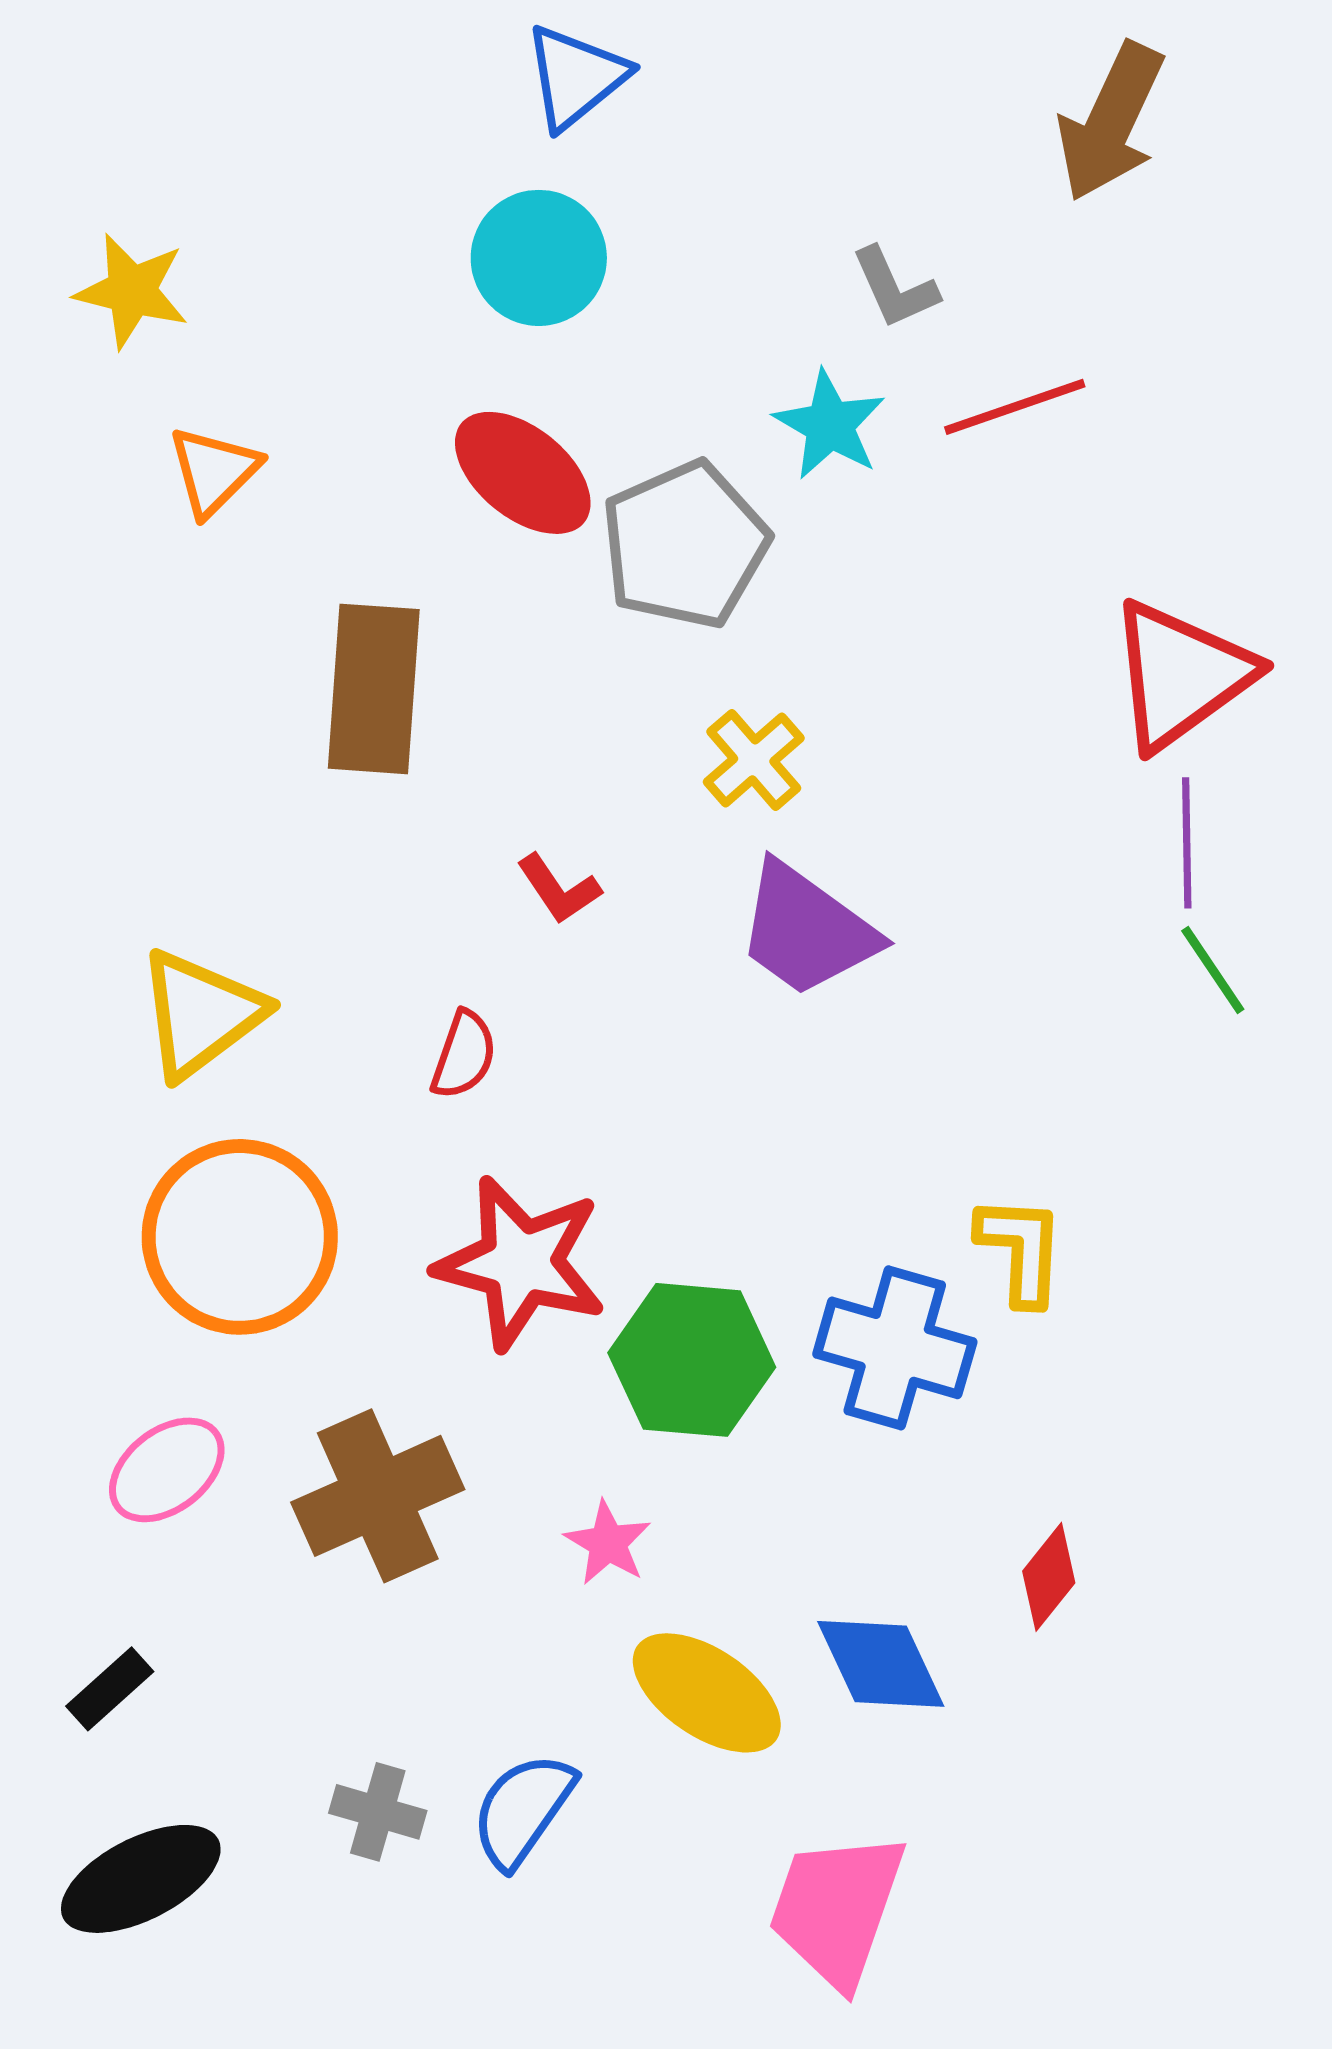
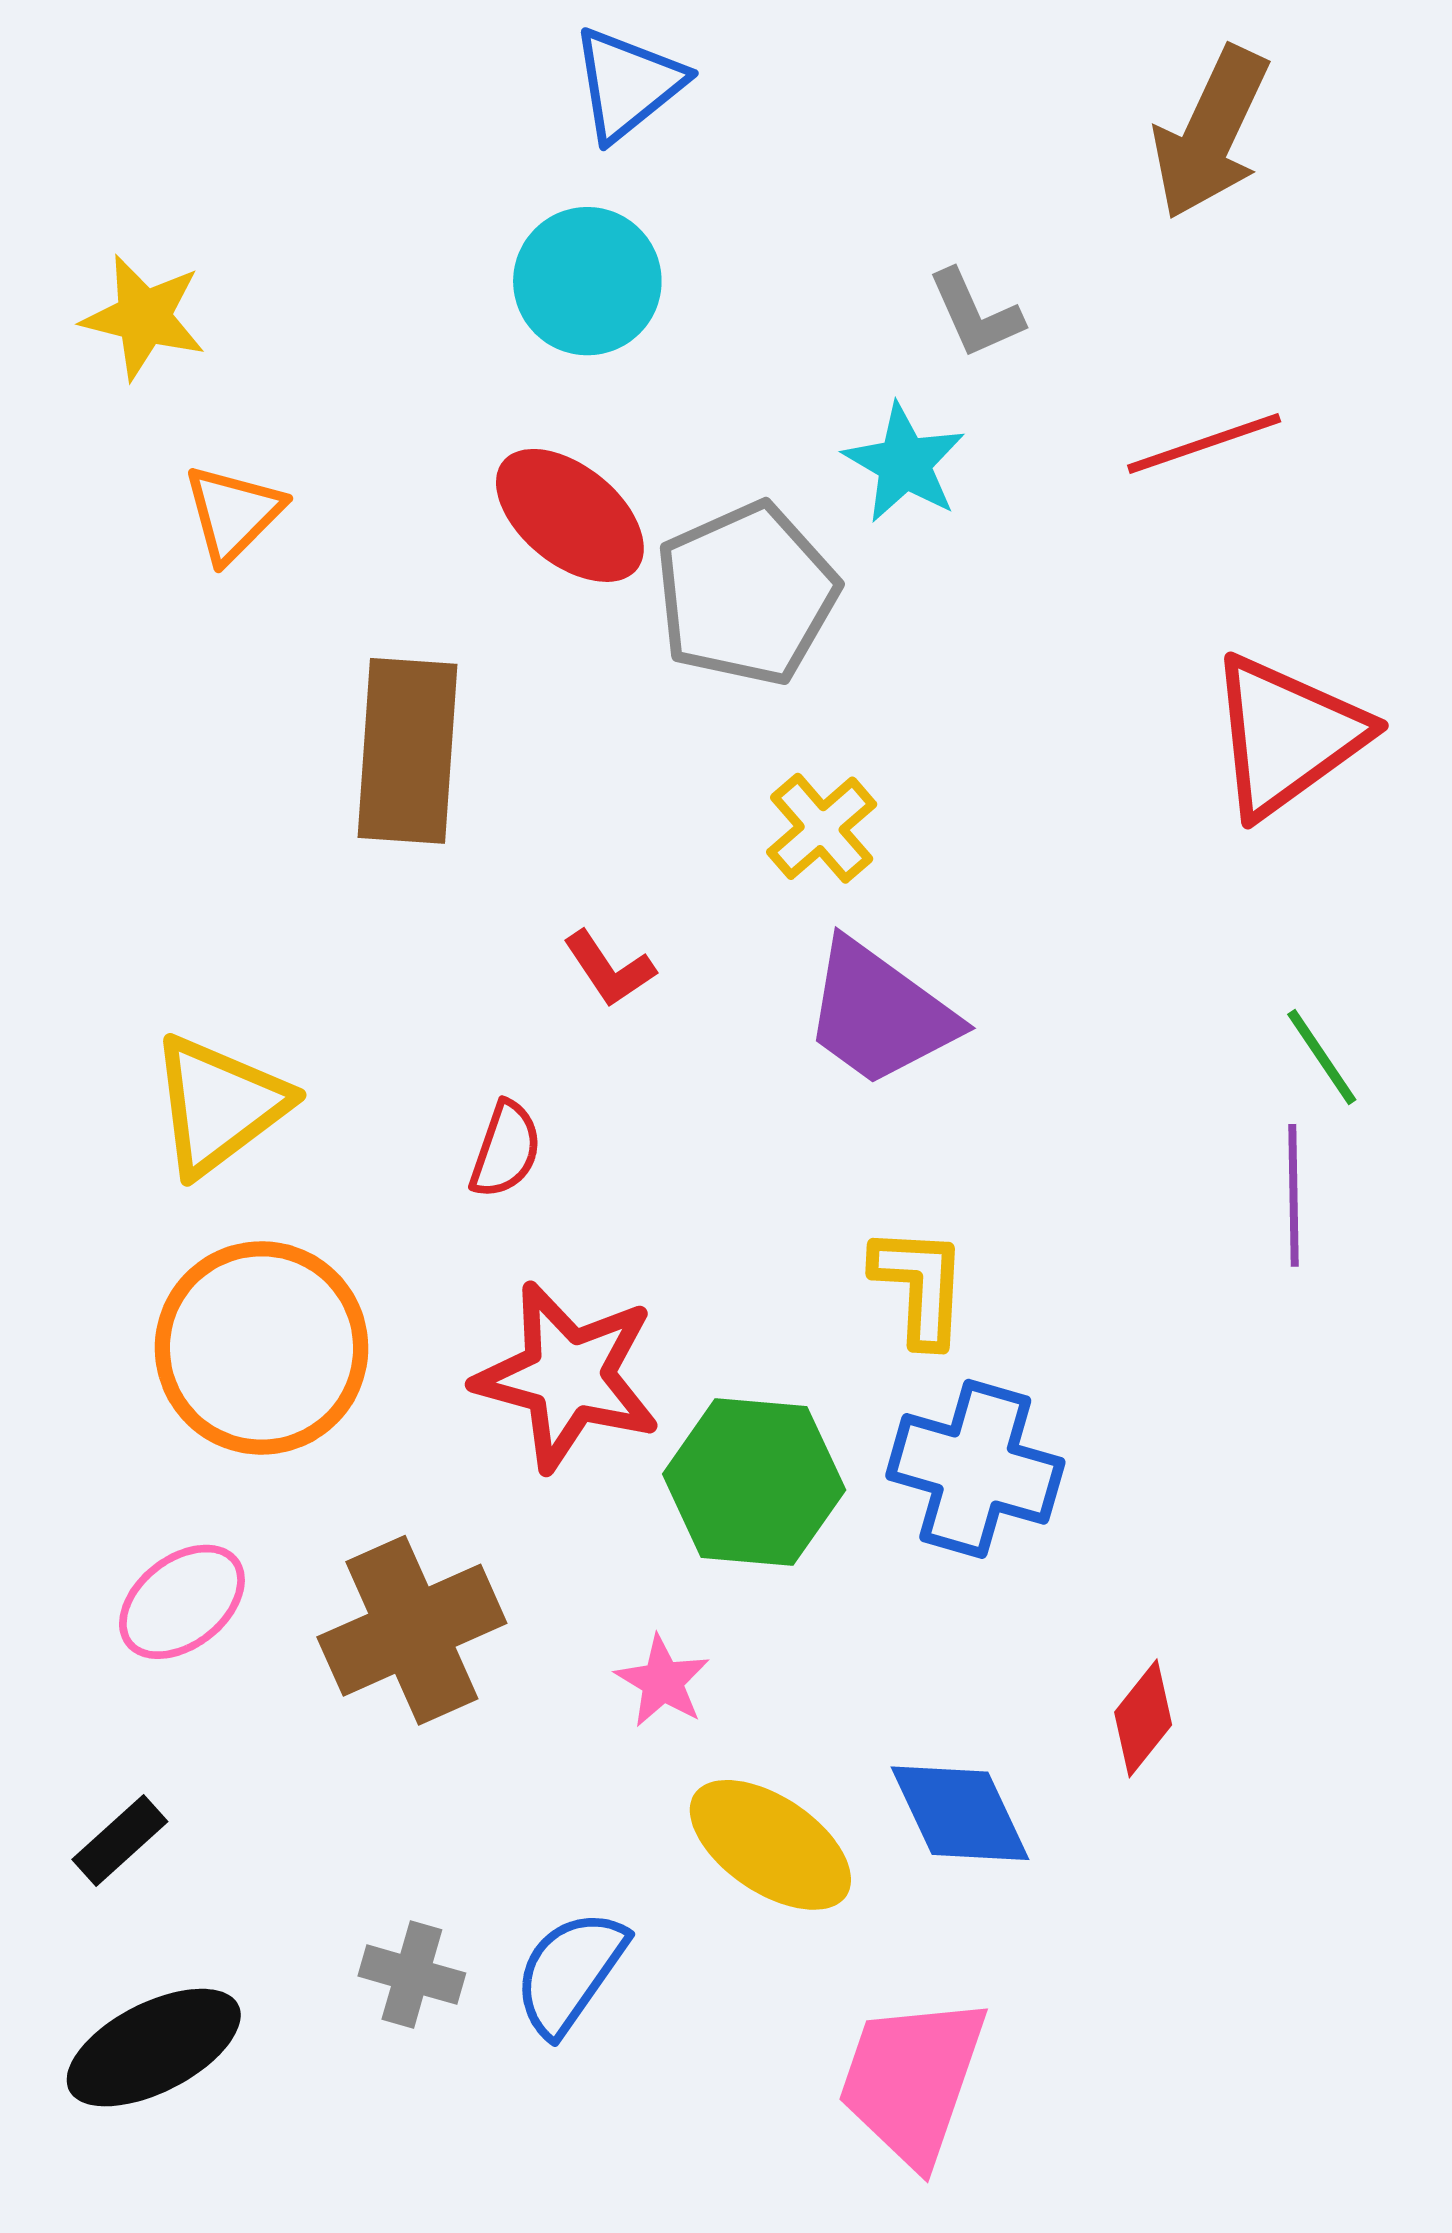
red line: (1015, 407) -> (1204, 444), moved
purple line: (1187, 843) -> (1293, 1195), moved
yellow L-shape: (1021, 1250) -> (920, 1286), moved

